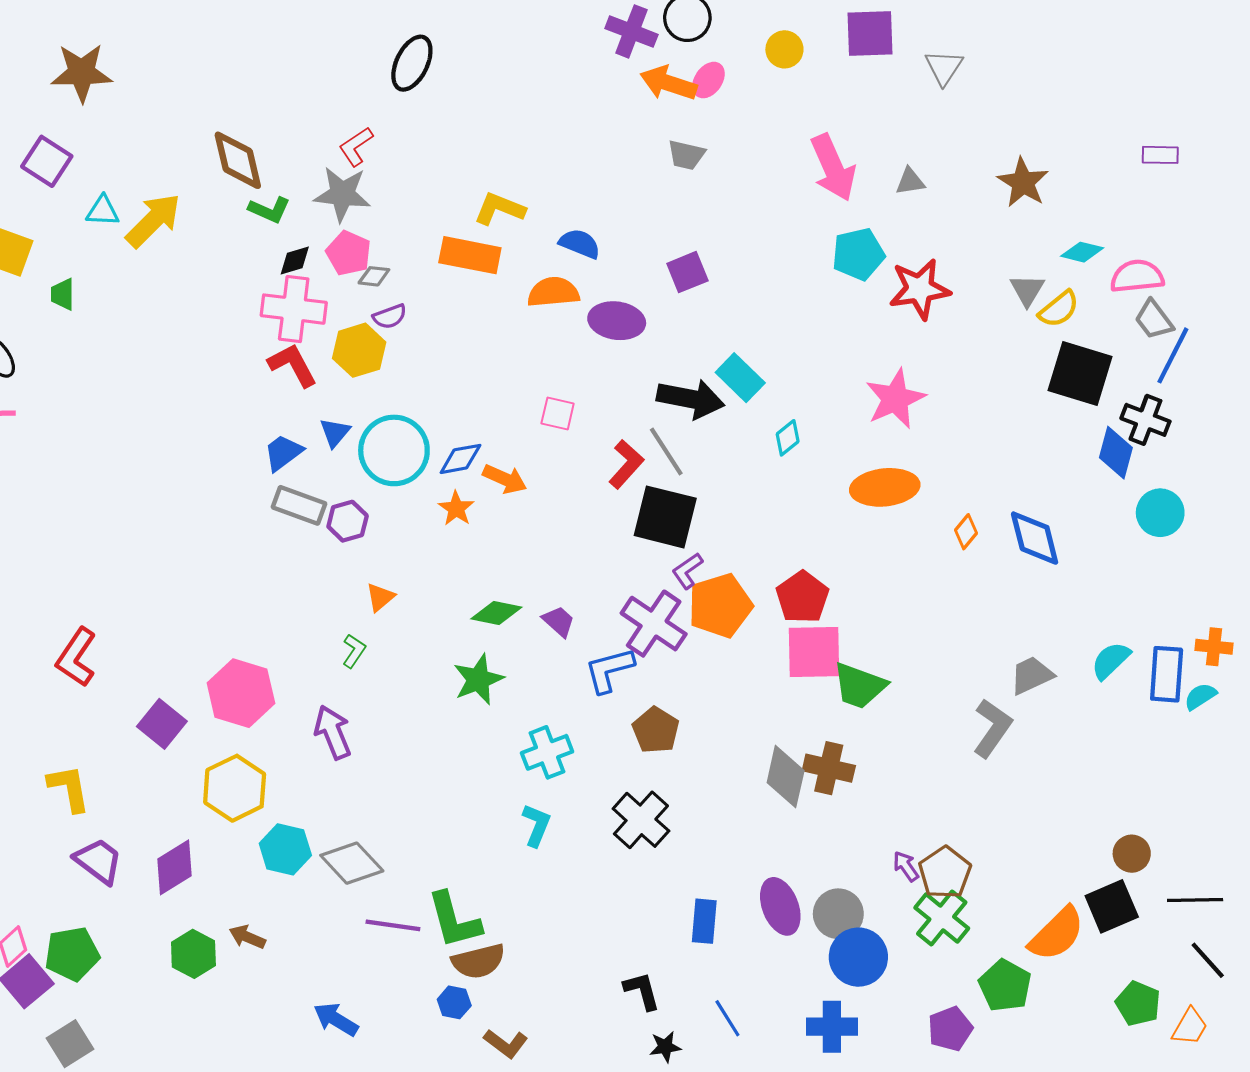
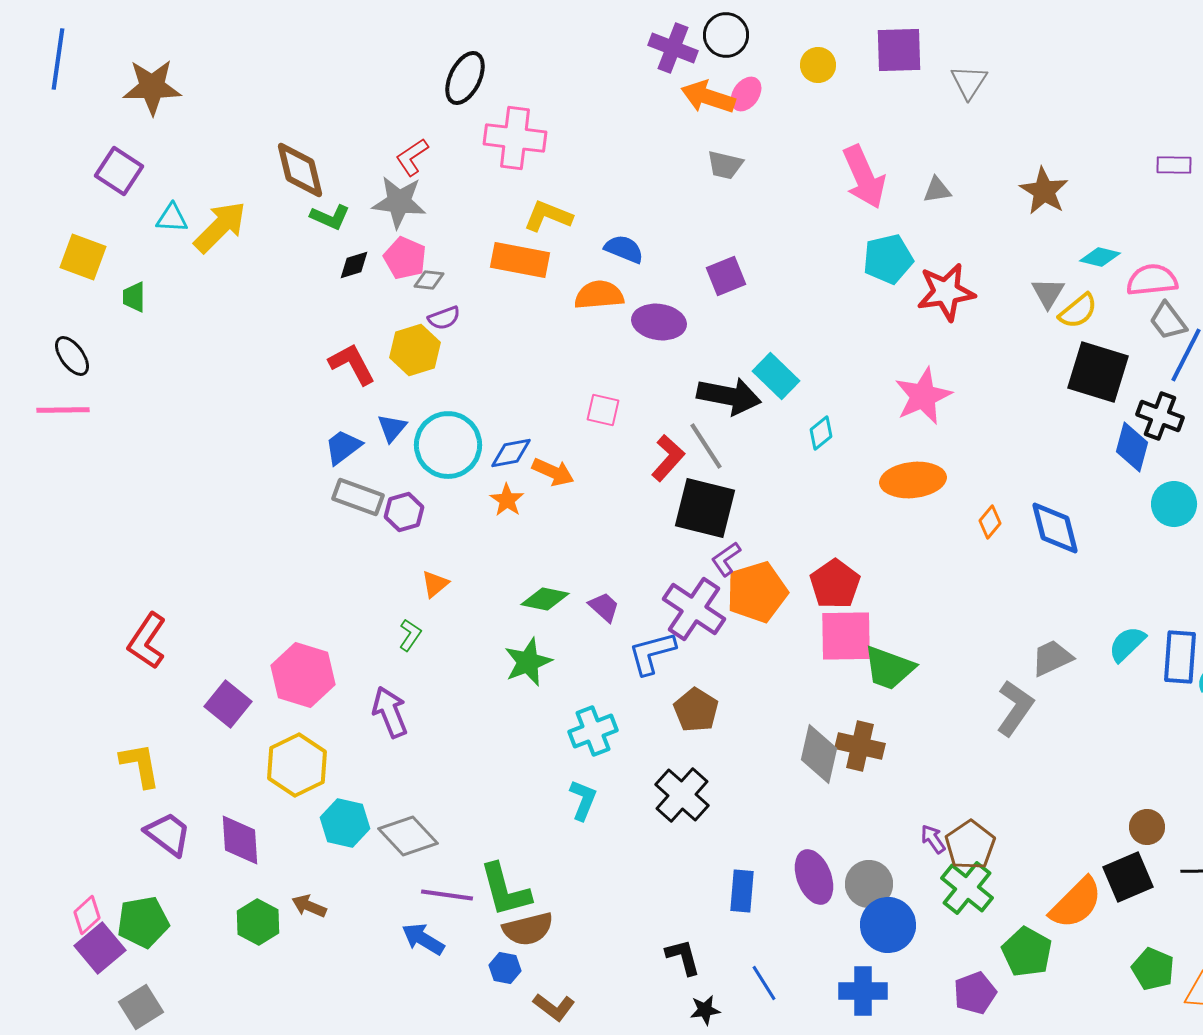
pink cross: (294, 309) -> (515, 138), moved
purple diamond: (174, 867) -> (240, 840), turned -62
blue arrow: (336, 1019) -> (423, 939), moved

